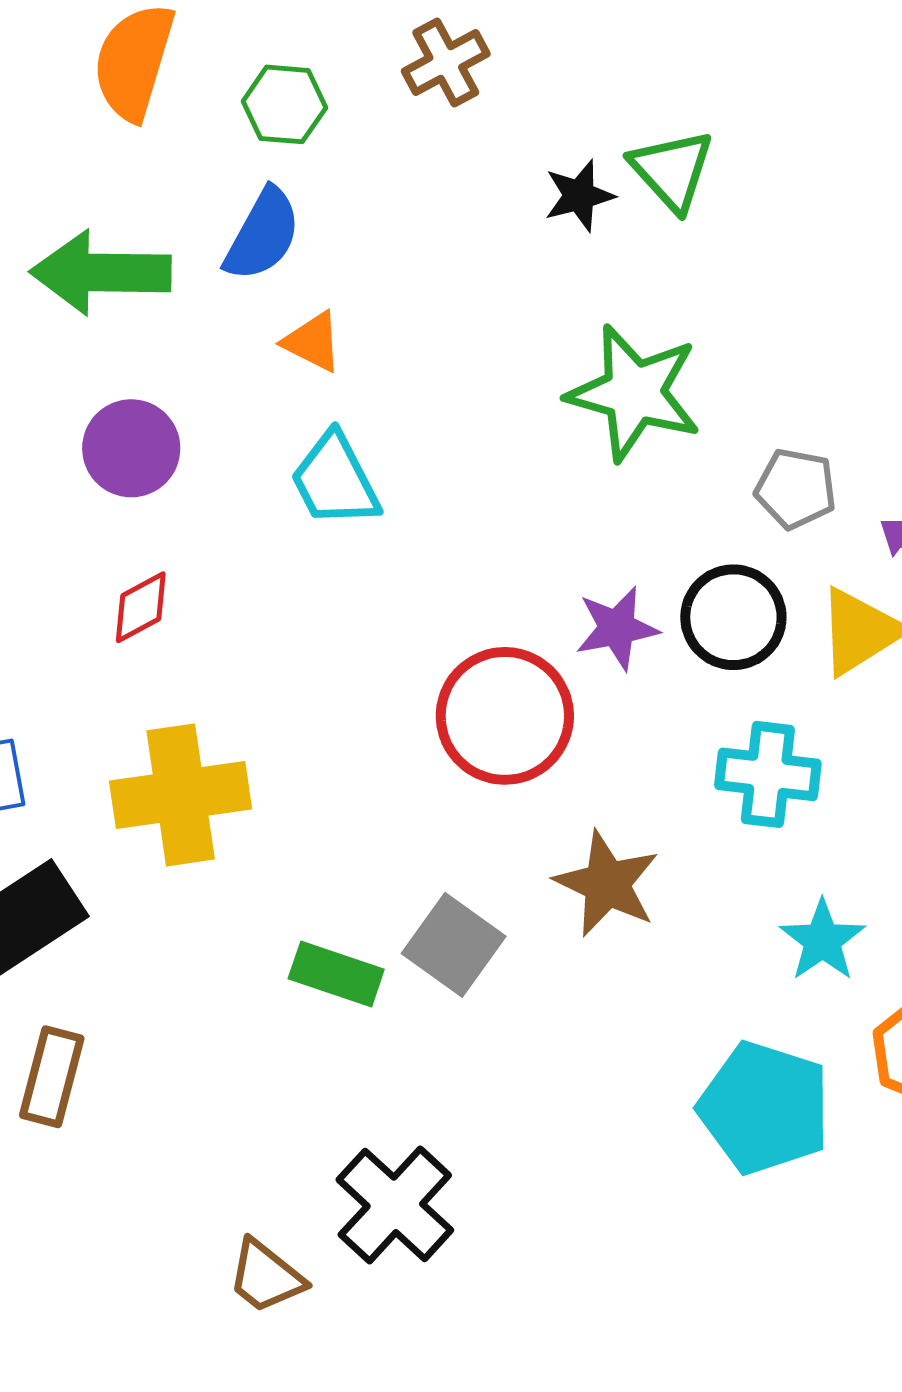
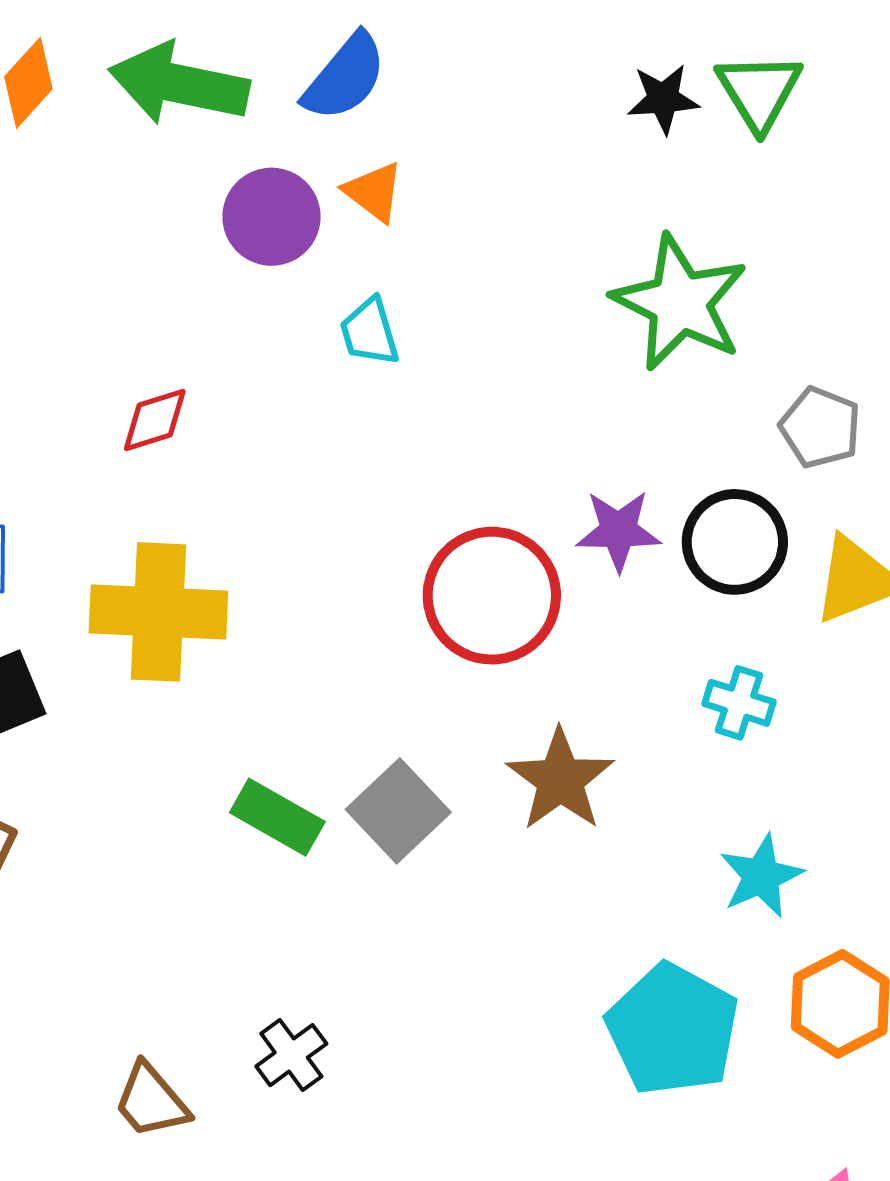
purple circle: (131, 448) -> (271, 217), moved
cyan trapezoid: (335, 480) -> (370, 332), size x0.7
cyan cross: (768, 774) -> (739, 703), size x0.7
black cross: (395, 1205) -> (291, 1055), size x0.6

